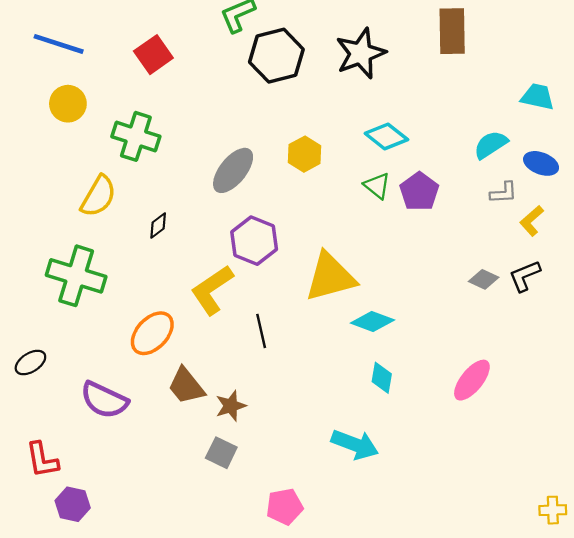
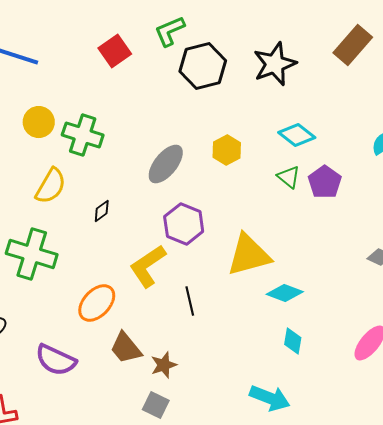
brown rectangle: (452, 31) -> (353, 45), turned 42
red square: (153, 55) -> (115, 51), moved
yellow circle: (68, 104) -> (39, 122), moved

